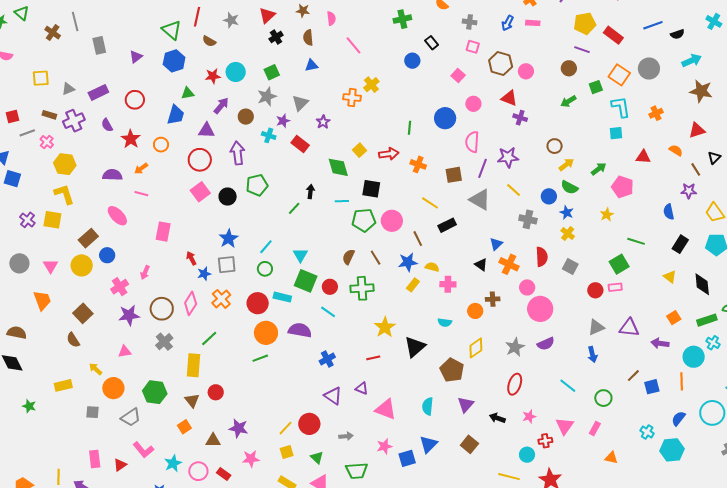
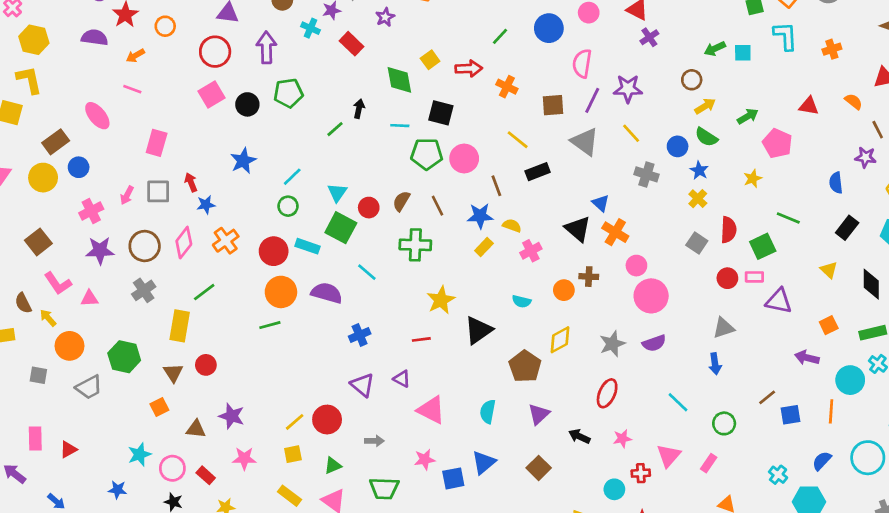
green arrow: (568, 101) -> (715, 49), moved
purple cross: (520, 118) -> (649, 37), turned 32
green line: (409, 128) -> (500, 36), turned 32
cyan square: (616, 133) -> (743, 53), moved
purple semicircle: (112, 175) -> (95, 37), moved
blue triangle: (496, 244) -> (601, 203), turned -40
red semicircle: (542, 257) -> (729, 230), moved
gray square: (227, 265) -> (158, 191), moved
black triangle: (481, 265) -> (578, 229), size x1.5
pink cross: (448, 284) -> (531, 251), turned -35
red circle: (330, 287) -> (369, 208), moved
purple triangle: (629, 328) -> (779, 301), moved
brown semicircle: (73, 340) -> (23, 303), moved
pink L-shape: (143, 450) -> (58, 283), moved
green triangle: (317, 458) -> (333, 466), turned 48

